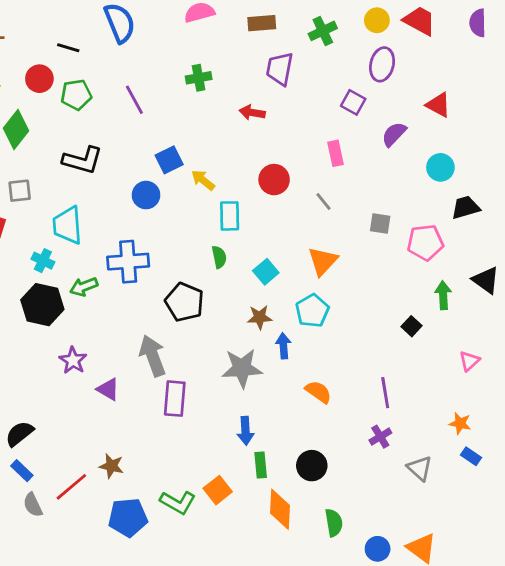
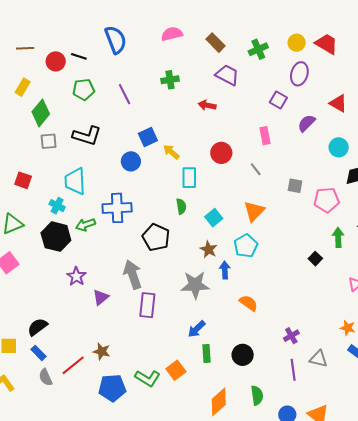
brown rectangle: (262, 23) -> (216, 43), turned 48
purple trapezoid: (280, 69) -> (227, 75), turned 105
red circle: (39, 79) -> (56, 61), moved
gray square: (20, 191) -> (49, 141), moved
brown star: (260, 317) -> (209, 249), turned 30
purple triangle: (108, 389) -> (101, 297), turned 48
purple line: (385, 393) -> (293, 370), moved
blue arrow: (245, 431) -> (197, 329), turned 48
gray triangle: (420, 468) -> (318, 359), turned -30
orange diamond: (280, 509) -> (219, 402), moved, turned 44

